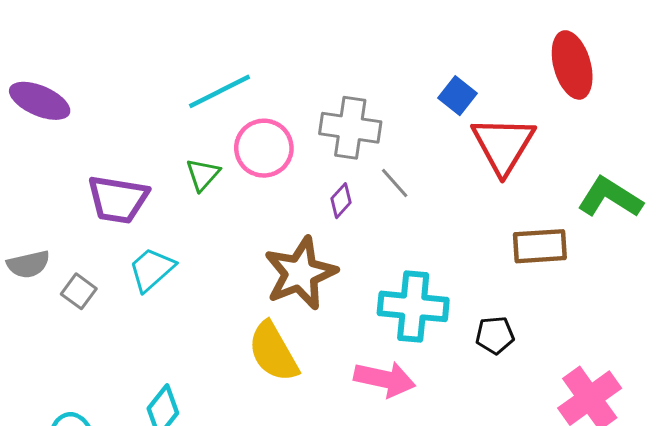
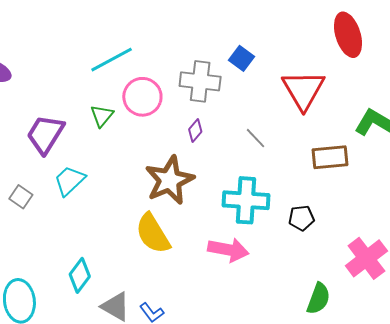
blue square: (457, 96) -> (242, 58), moved
gray line: (395, 183) -> (255, 138), moved
purple trapezoid: (118, 199) -> (45, 134), turned 114

